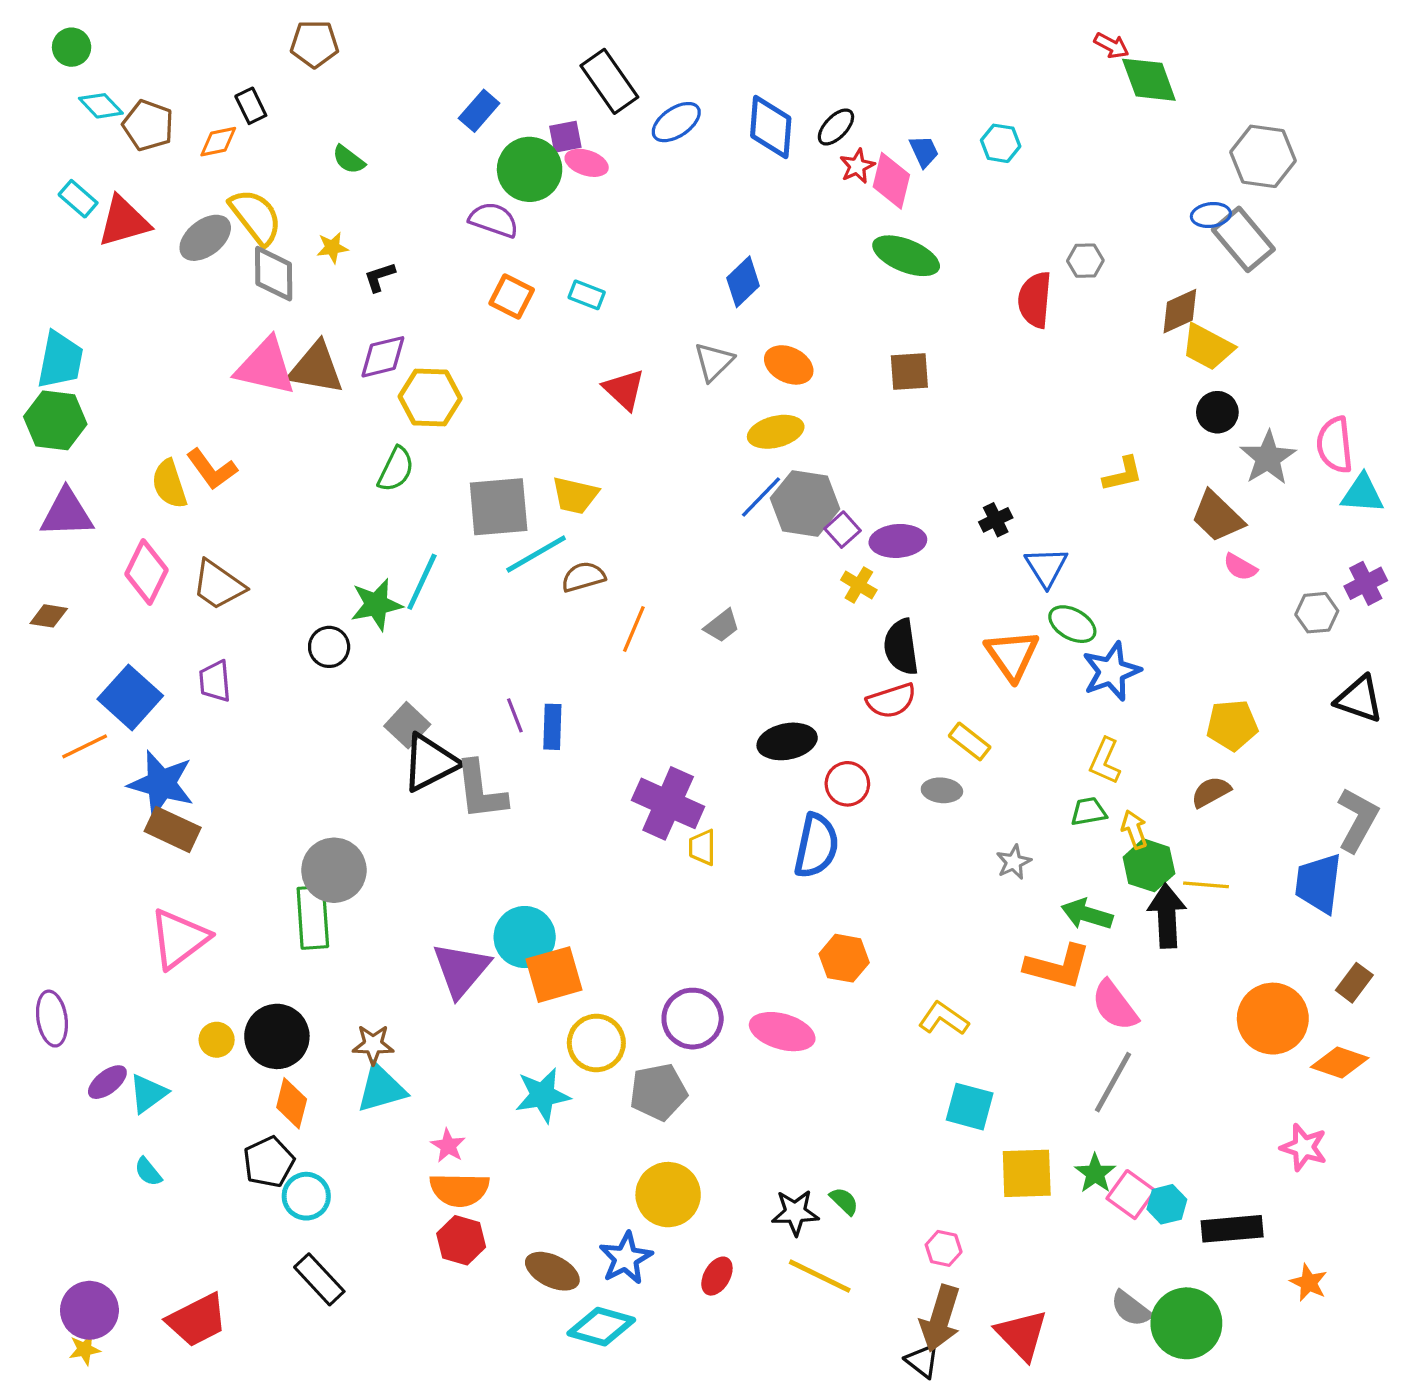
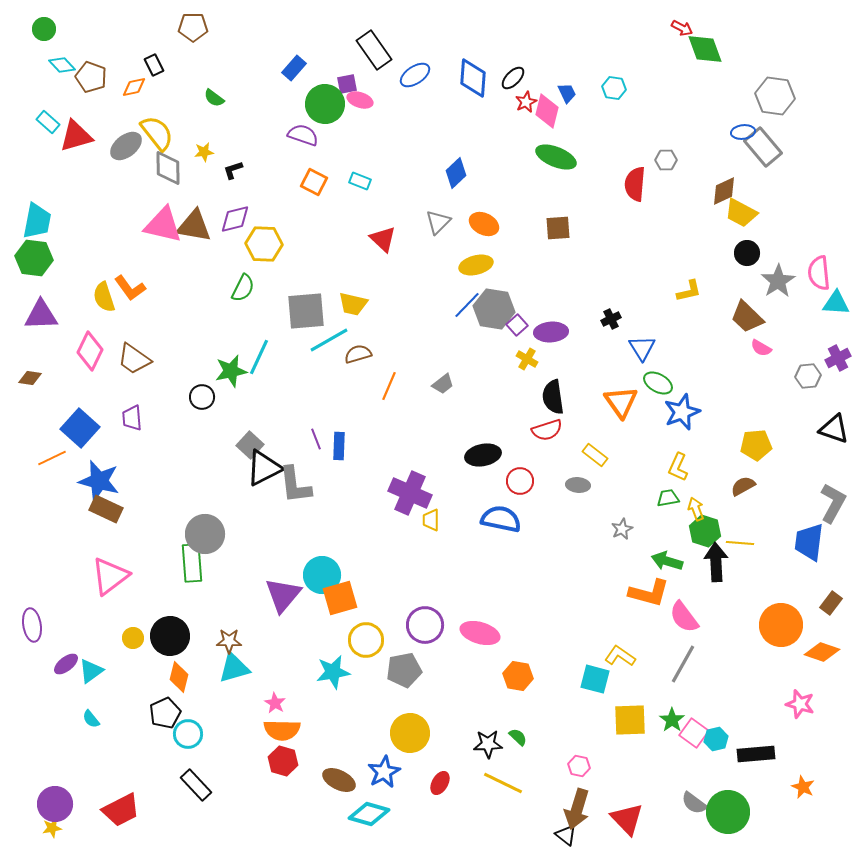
blue semicircle: (816, 846) -> (501, 519), turned -90
orange hexagon: (844, 958) -> (518, 676), moved
yellow L-shape: (944, 1019) -> (620, 656), moved

